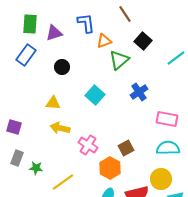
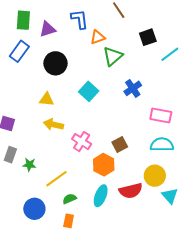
black square: (143, 41) -> (148, 37), moved, turned 30
black circle: (62, 67) -> (56, 63), size x1.5

